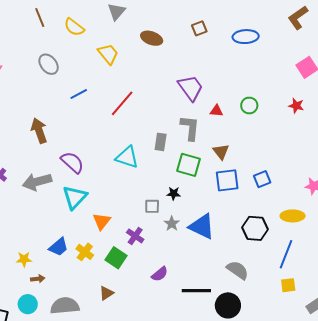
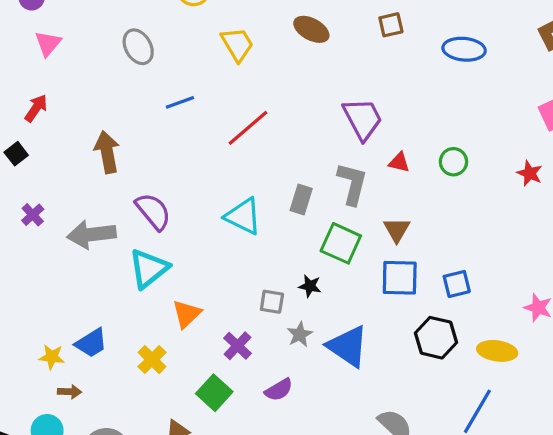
black hexagon: (255, 228) -> (436, 338), moved
blue trapezoid: (59, 247) -> (91, 343), moved
green square: (116, 258) -> (214, 393), moved
purple semicircle: (160, 274) -> (279, 390), moved

